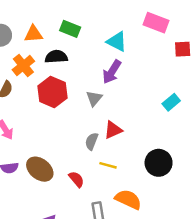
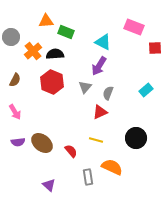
orange triangle: (33, 34) -> (46, 21), moved
orange cross: (23, 66) -> (33, 51), moved
gray semicircle: (92, 141) -> (108, 93), moved

